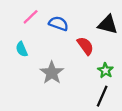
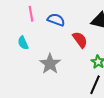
pink line: (31, 17) -> (31, 14), turned -56

